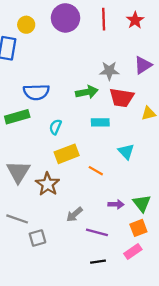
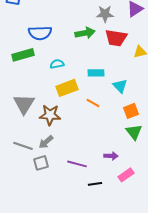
cyan rectangle: (100, 122) -> (96, 73), moved
cyan semicircle: (55, 127) -> (57, 64), turned 56
brown star: (48, 184) -> (50, 115), turned -30
purple arrow: (116, 204) -> (111, 156), moved
gray arrow: (74, 214) -> (46, 142), moved
orange square: (138, 228) -> (131, 111), moved
purple line: (97, 232) -> (77, 164), moved

